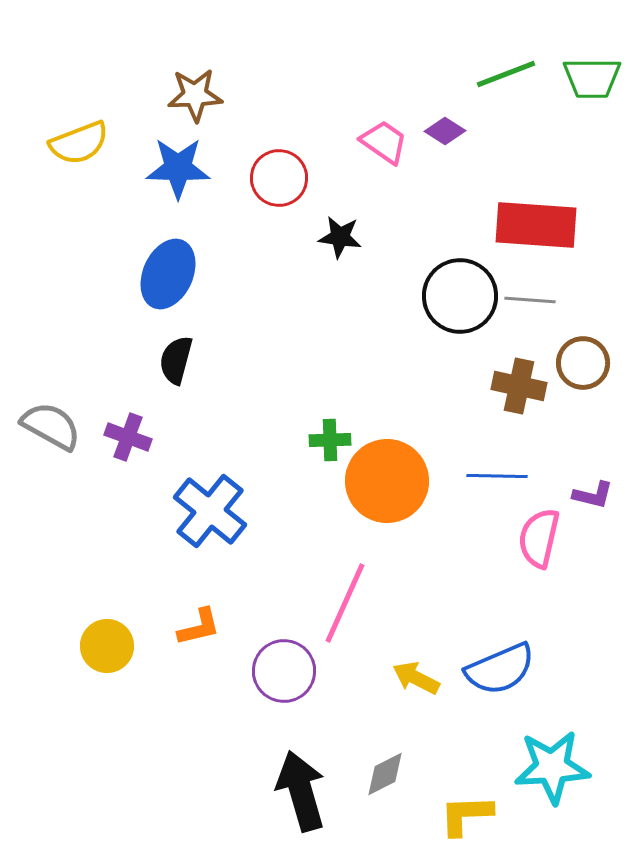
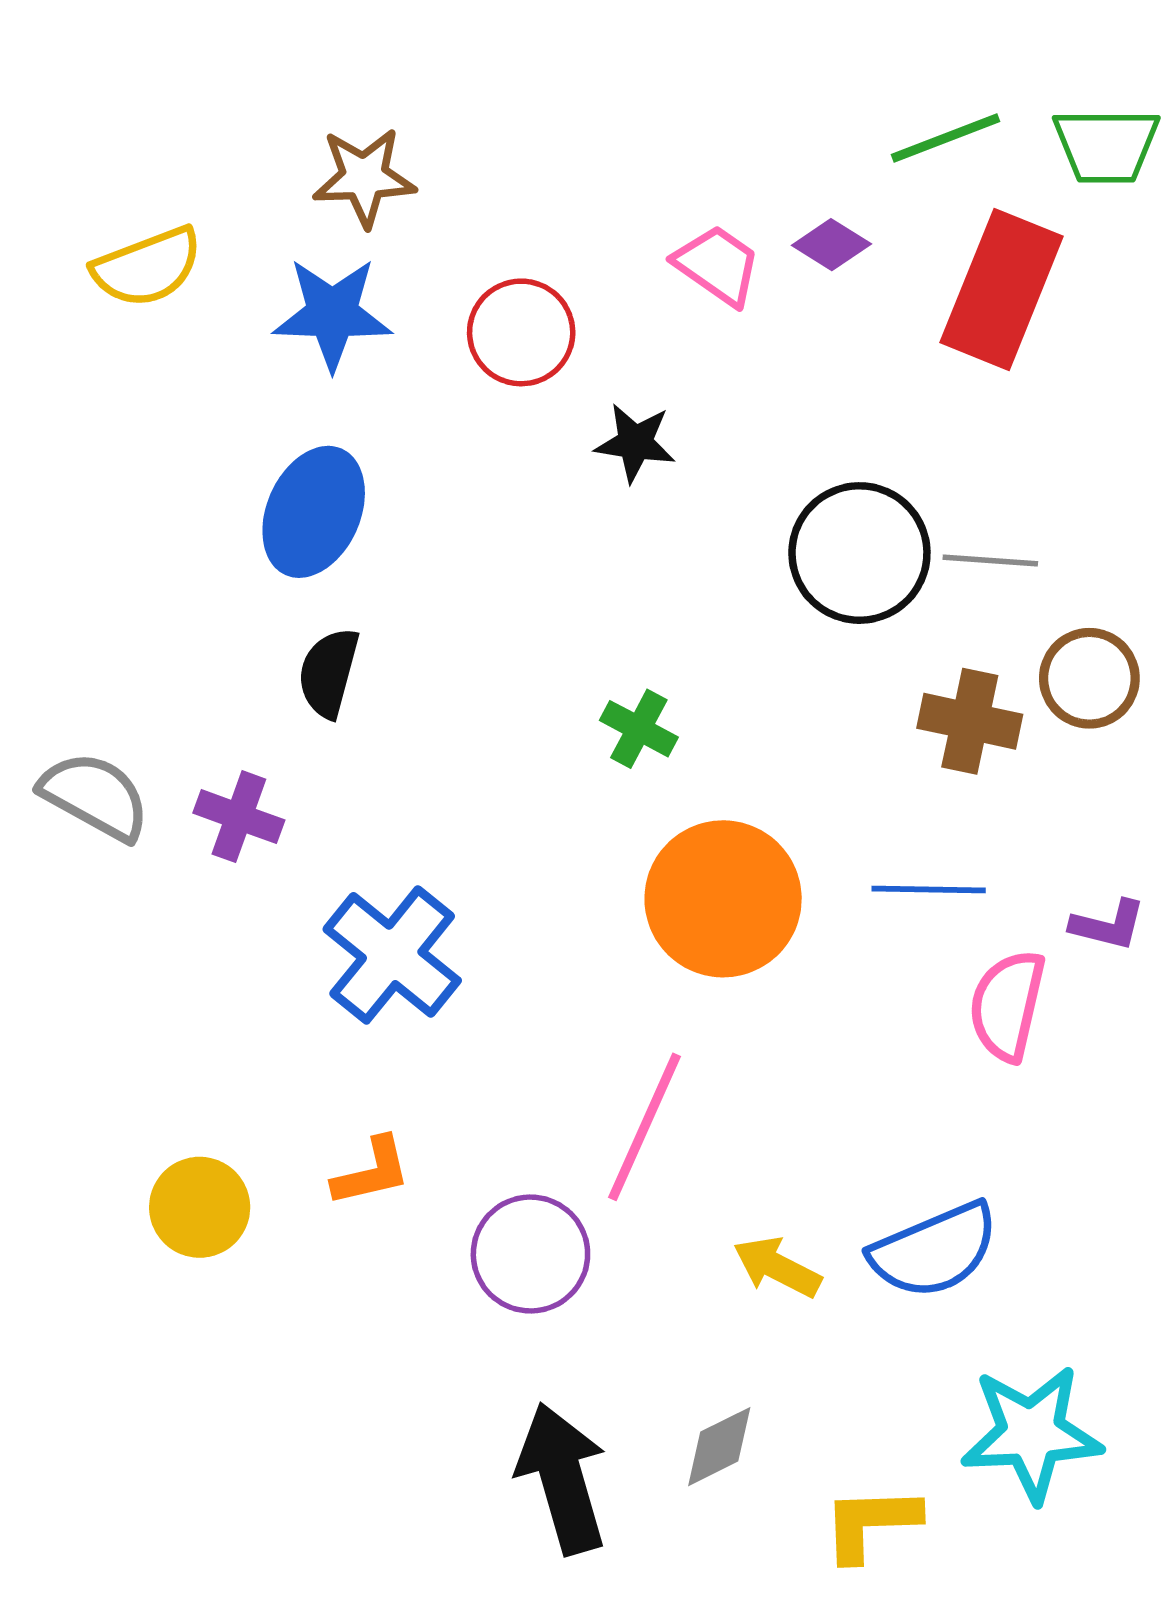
red rectangle: (536, 225) -> (1002, 289), moved, turned -72
green cross: (330, 440) -> (639, 729), moved, turned 30

